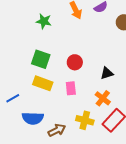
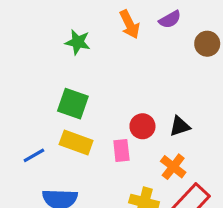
red circle: (75, 62) -> (142, 126), moved
blue line: (13, 98) -> (34, 155), moved

